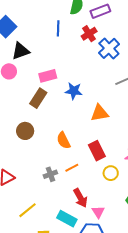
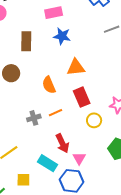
pink rectangle: (48, 76) -> (54, 13), moved
brown rectangle: (38, 98) -> (26, 41), turned -36
orange triangle: (99, 113) -> (76, 67), moved

